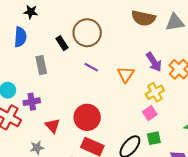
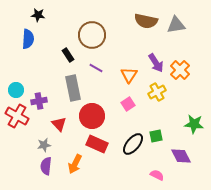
black rectangle: (62, 43) -> (68, 55), moved
gray rectangle: (41, 65) -> (73, 88), moved, size x1.4
pink square: (150, 113) -> (128, 104), moved

